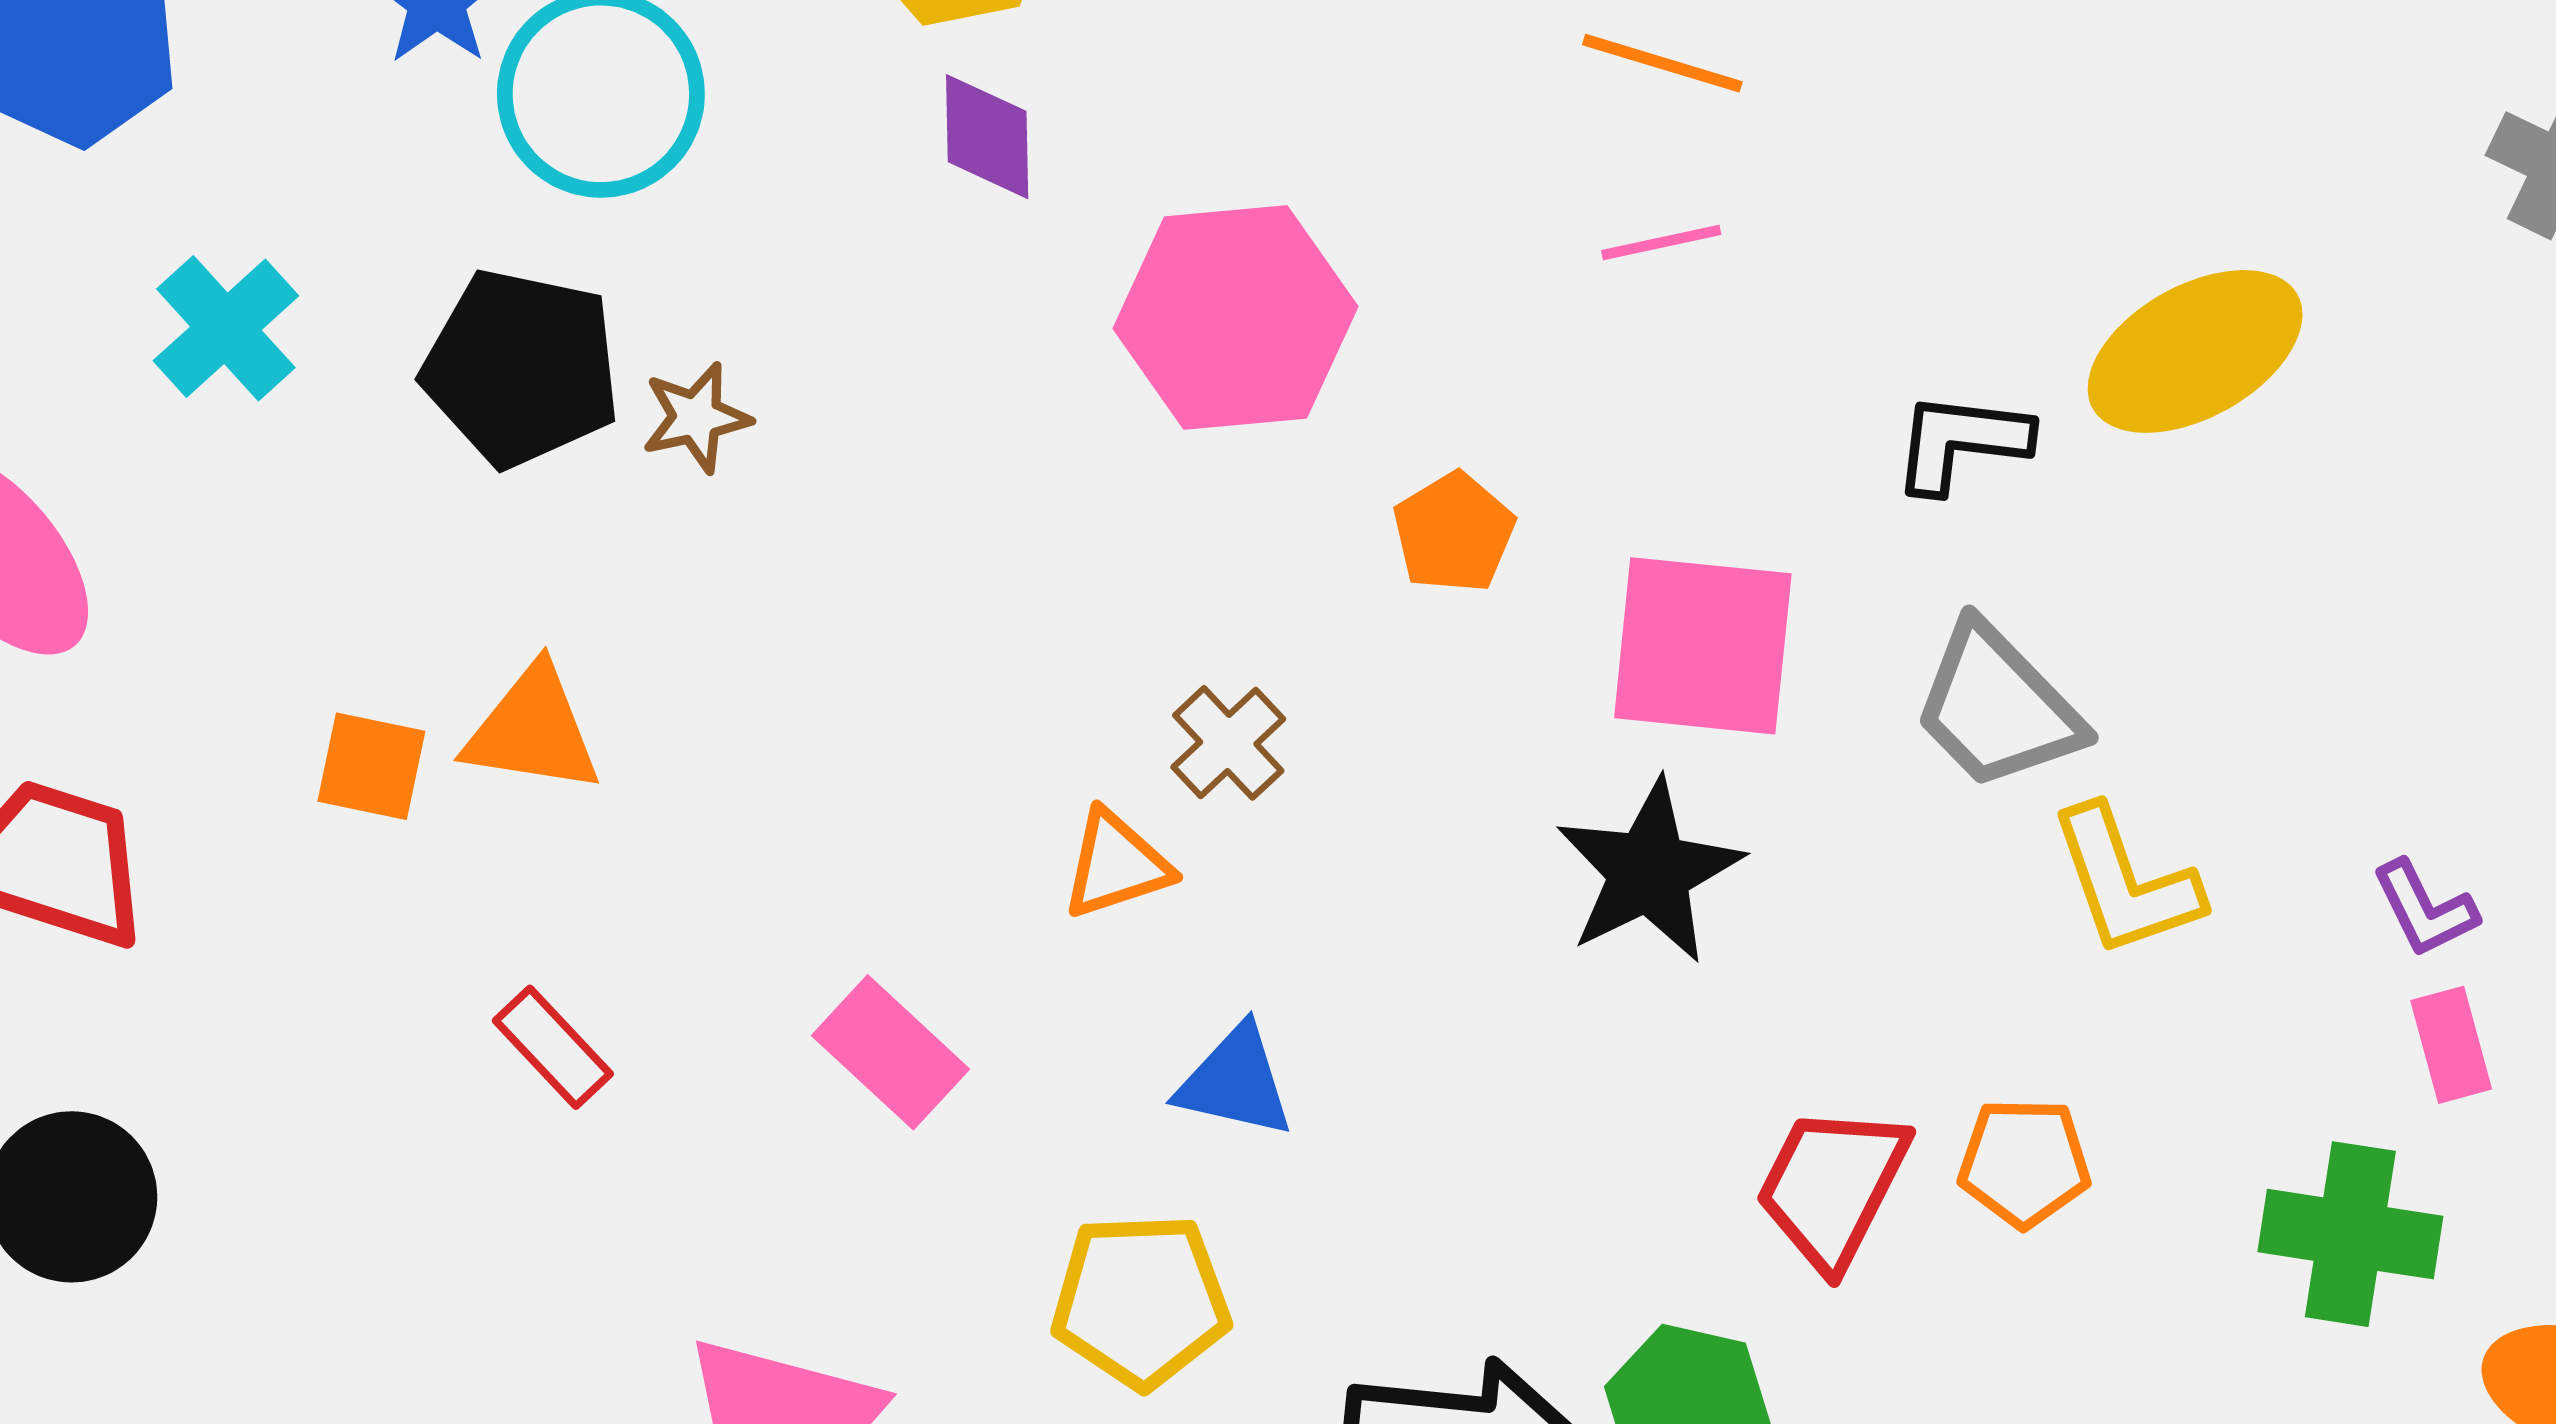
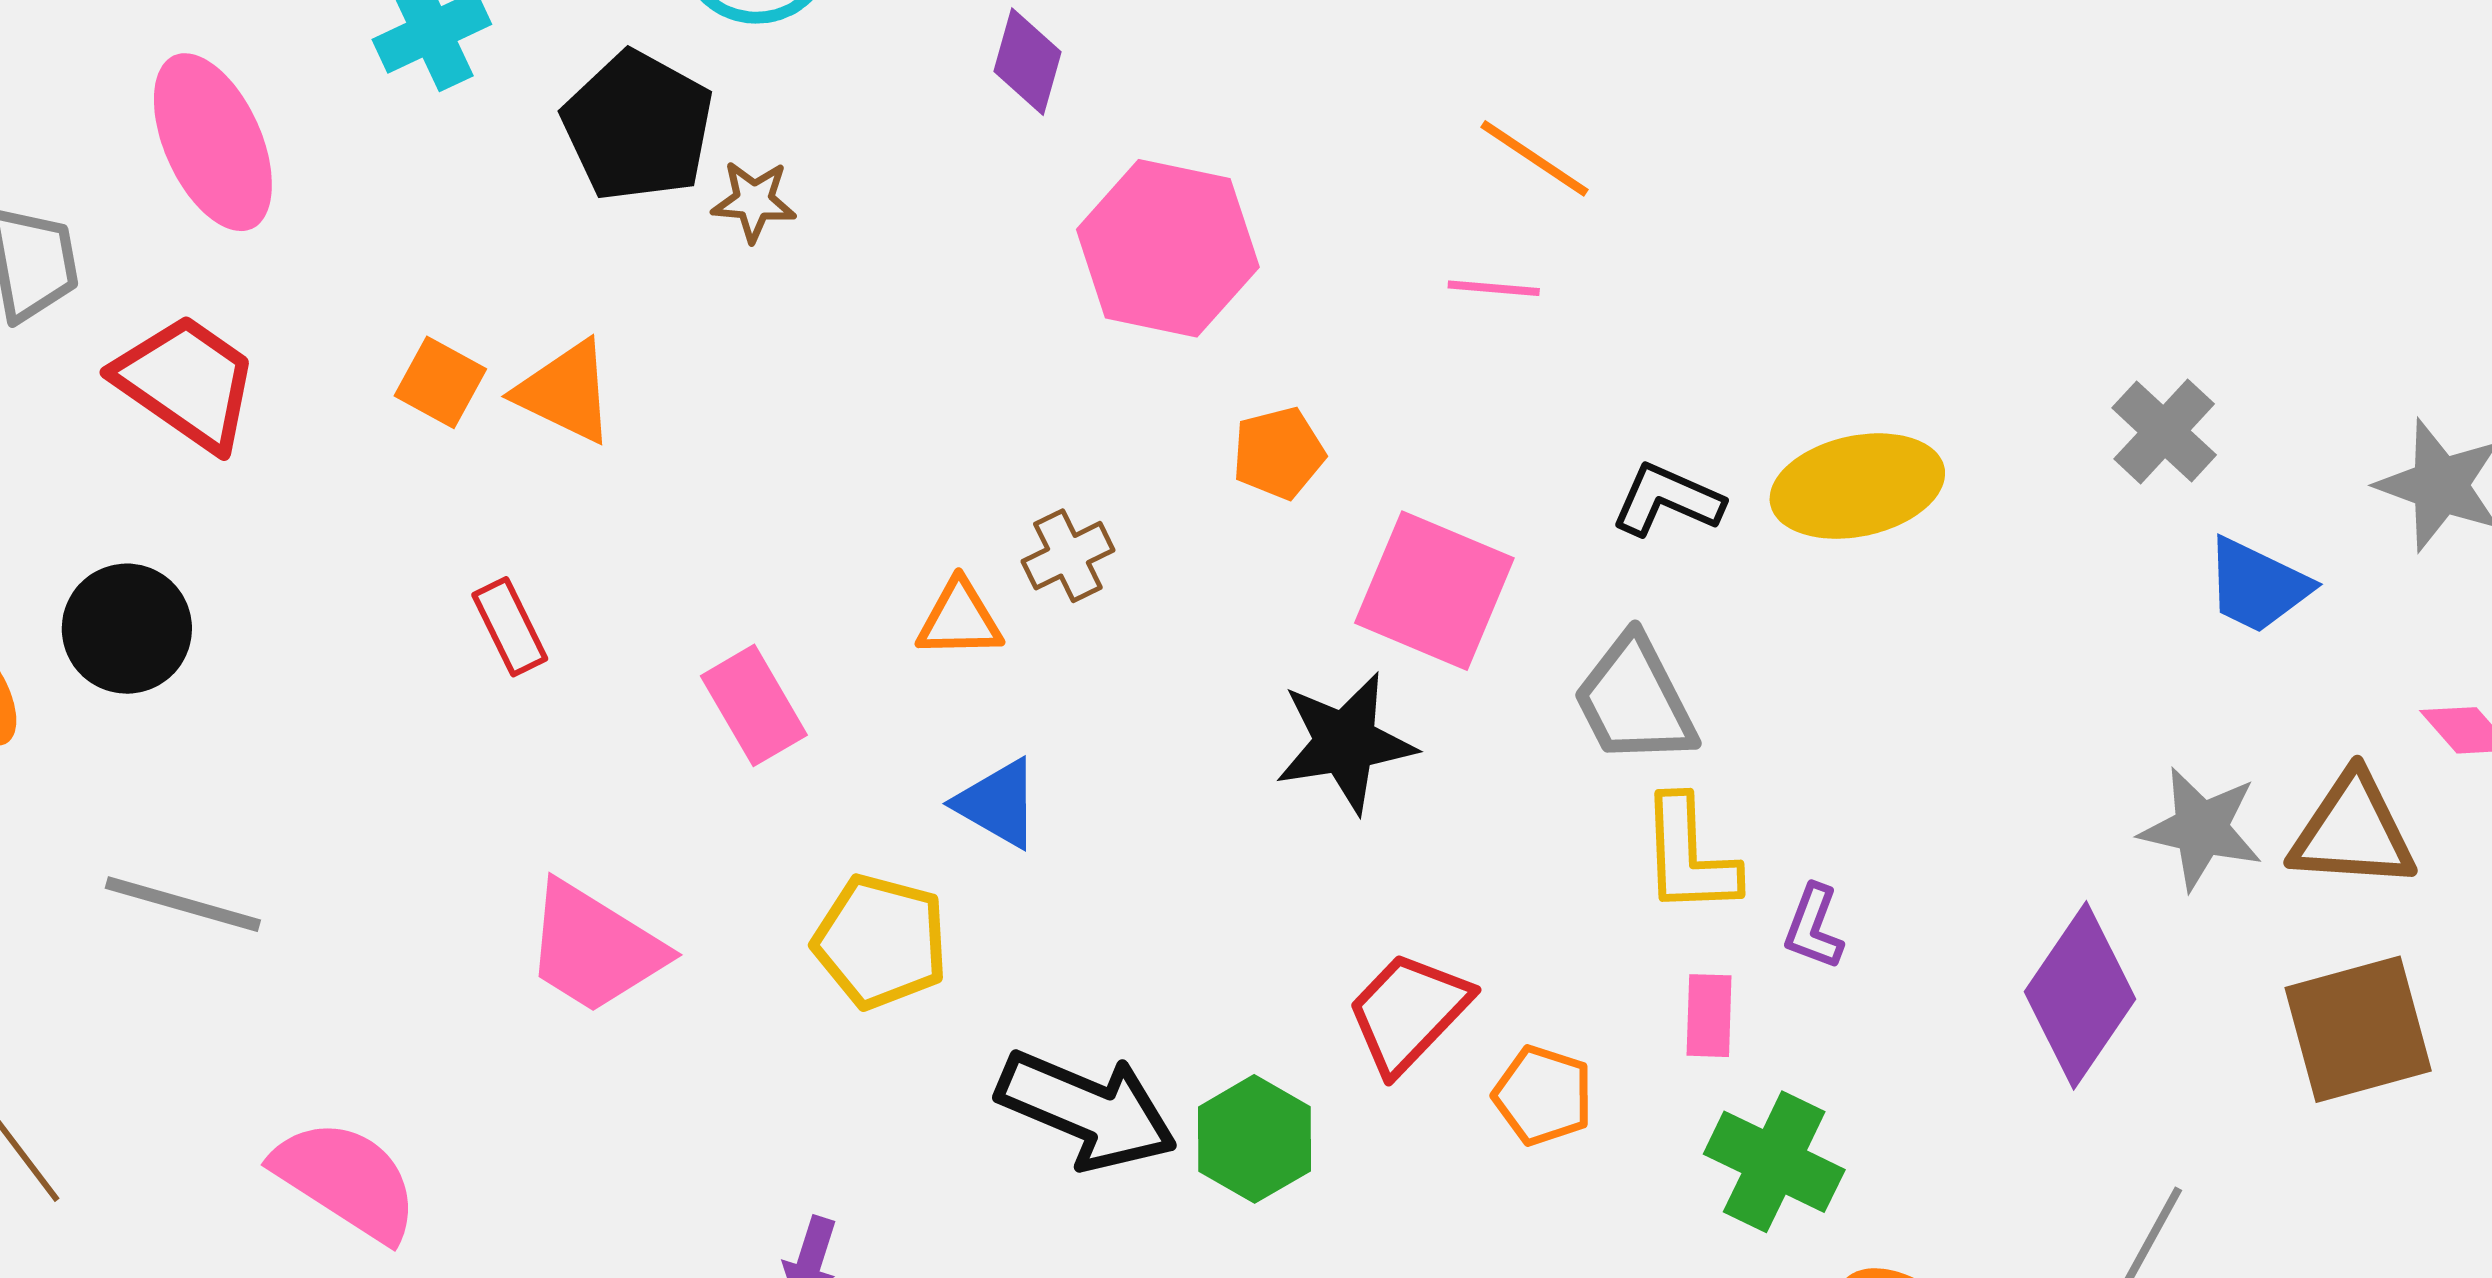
purple L-shape: (2425, 909) -> (1814, 927), moved, turned 30
pink rectangle: (2451, 1045) -> (1709, 1016), moved
orange pentagon: (2024, 1162) -> (1543, 1095), moved

